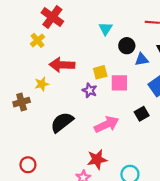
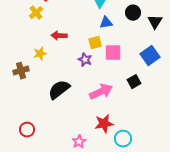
black circle: (127, 46) -> (133, 13), moved
blue triangle: (142, 60) -> (106, 23), moved
red arrow: (62, 65) -> (59, 36), size x0.7
red star: (97, 159) -> (104, 124), moved

